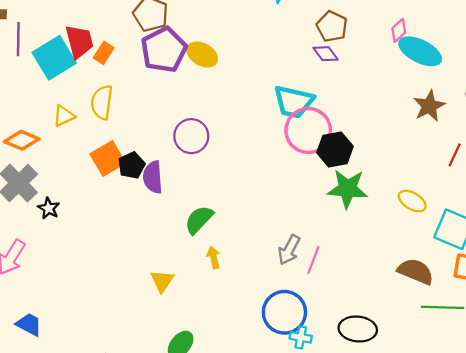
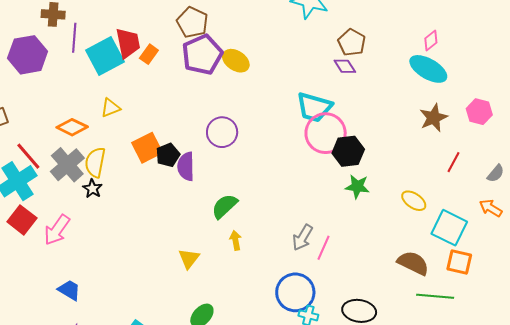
pink diamond: (399, 30) -> (431, 41), moved
yellow semicircle: (102, 102) -> (95, 162), moved
green star: (348, 189) -> (357, 187), size x0.7

